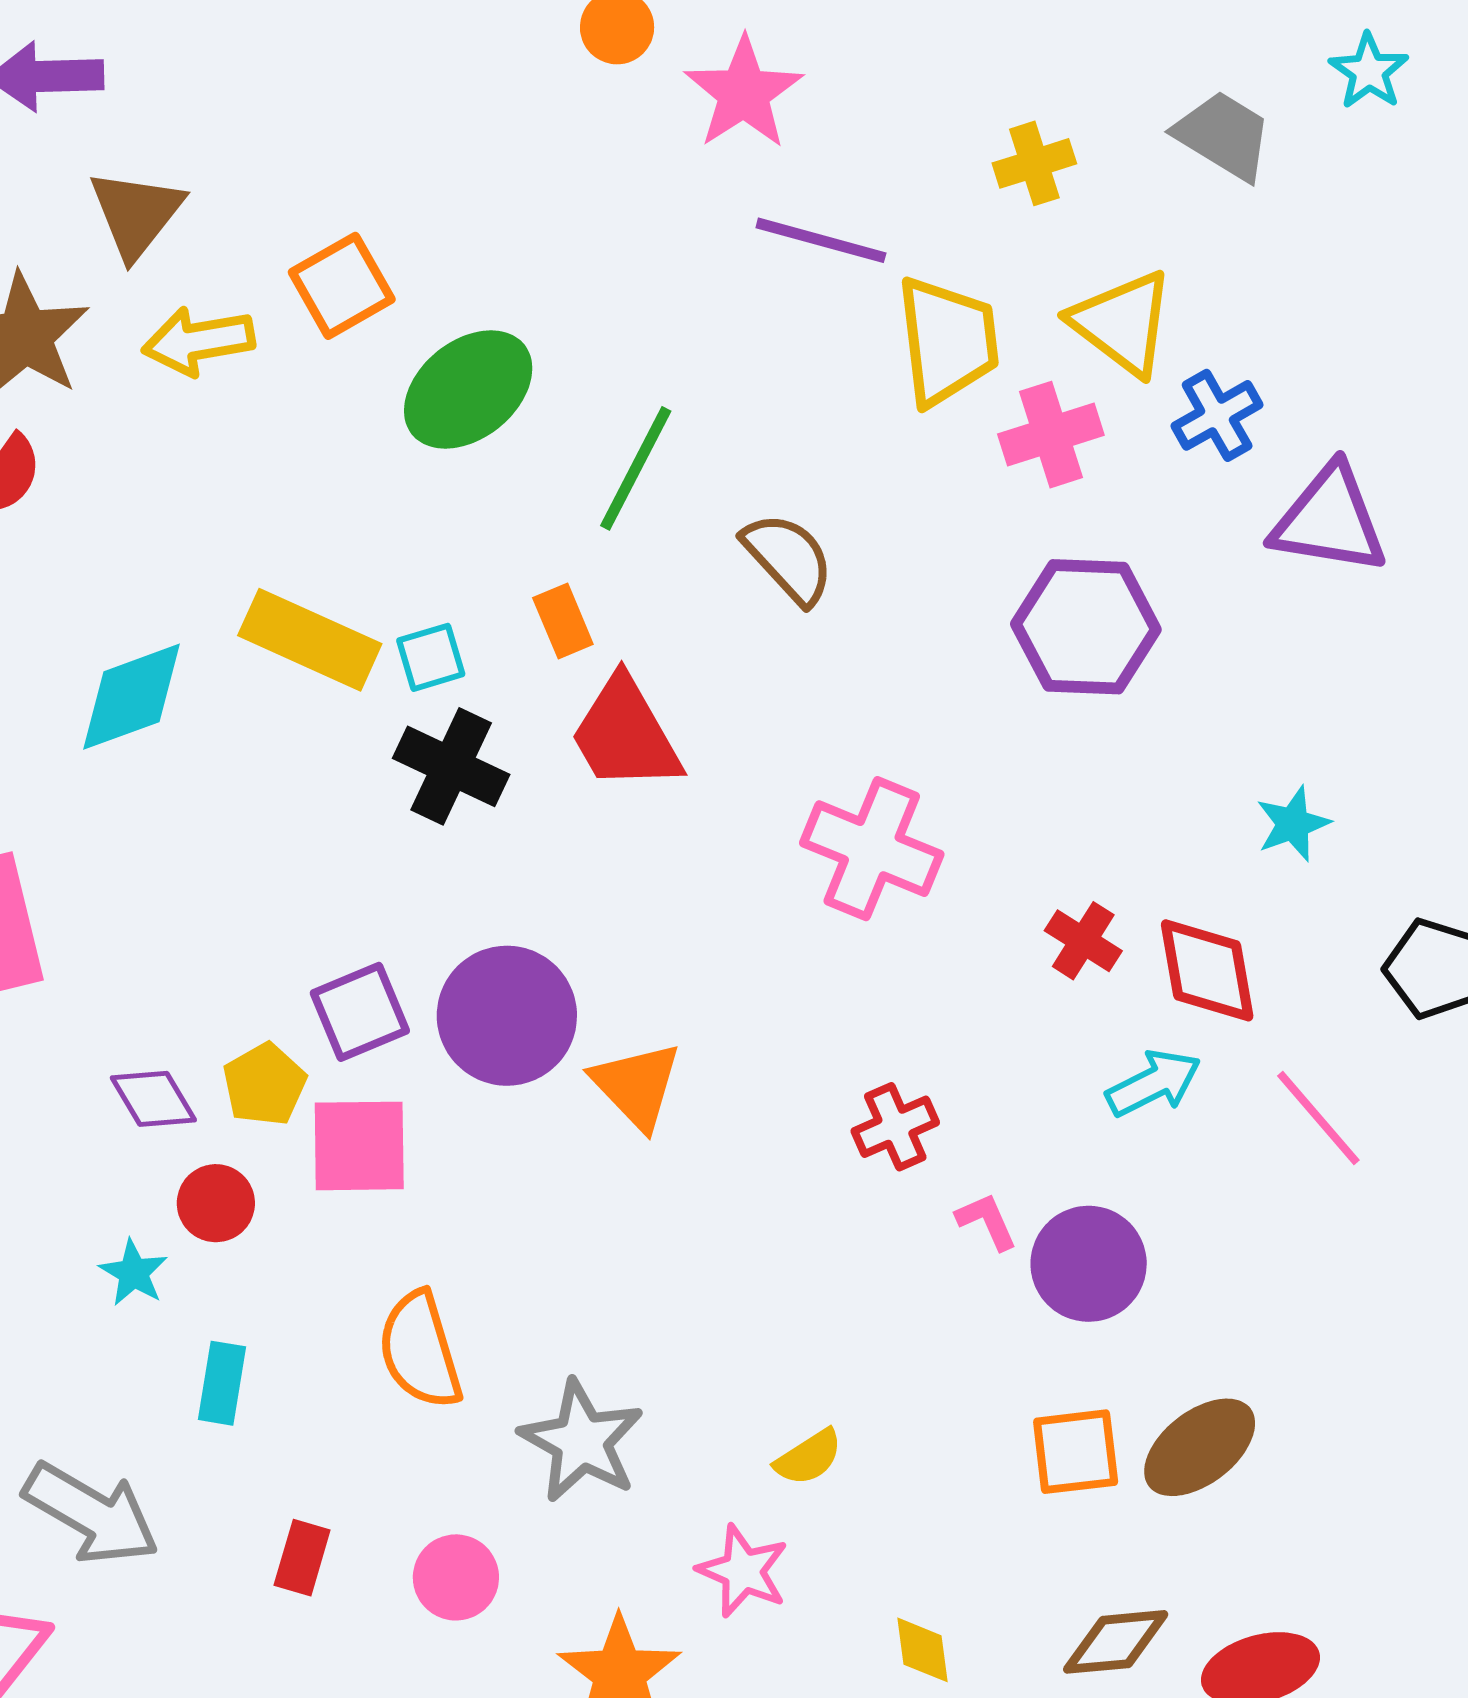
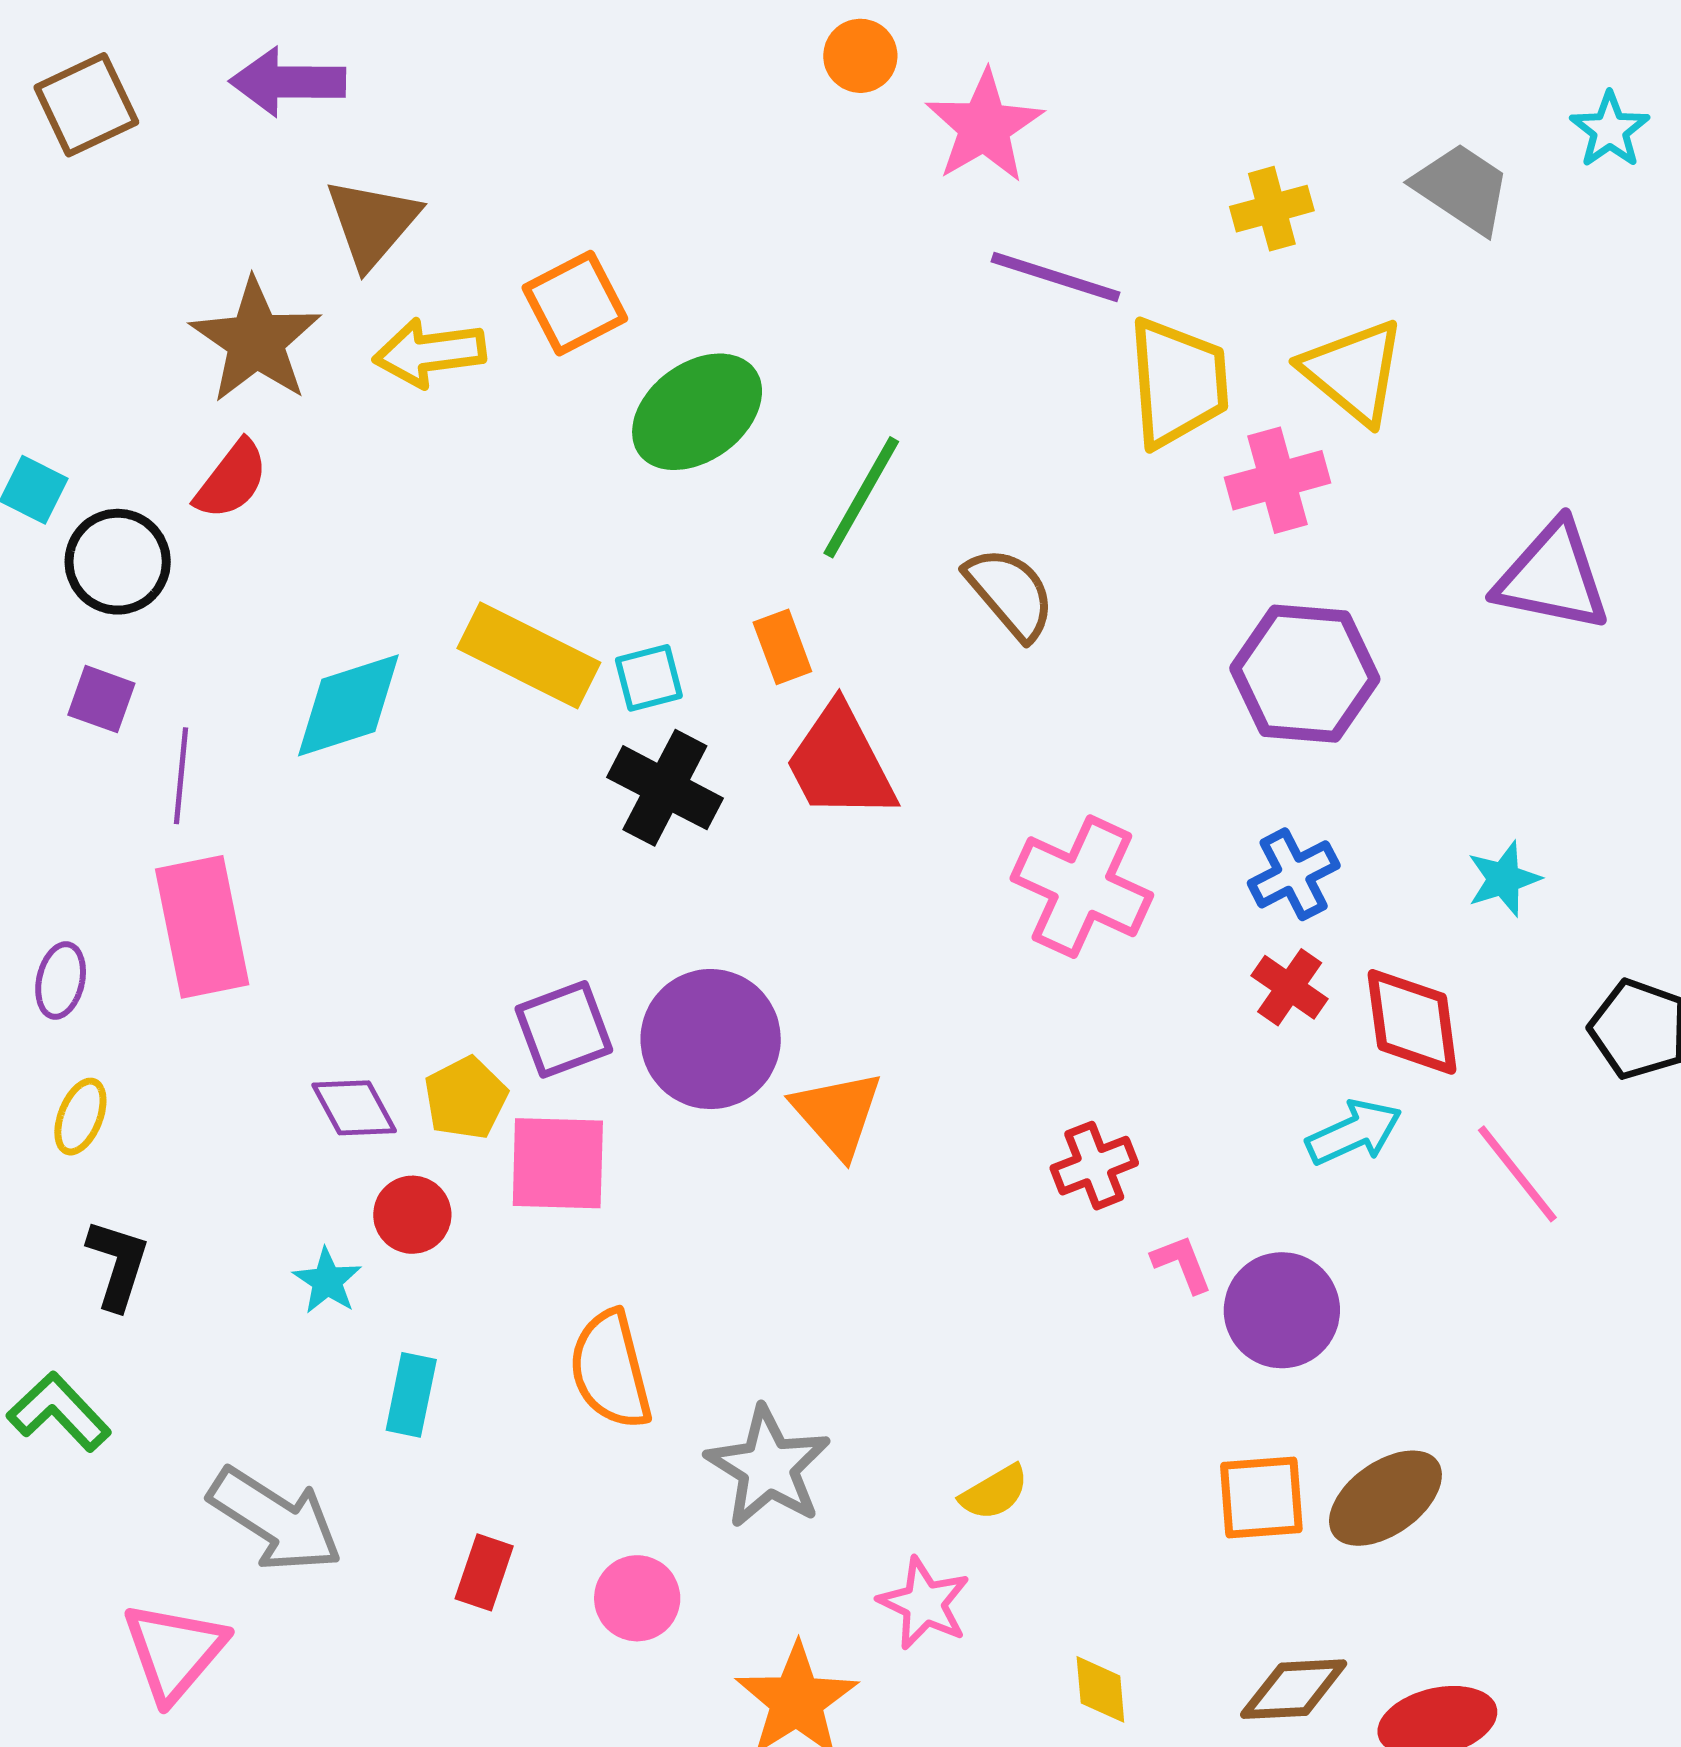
blue cross: (1217, 415) -> (1294, 874), moved

